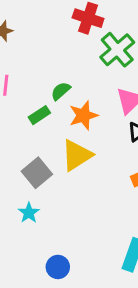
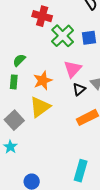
green semicircle: (61, 91) -> (19, 60), moved
green rectangle: (39, 115) -> (14, 82), turned -48

